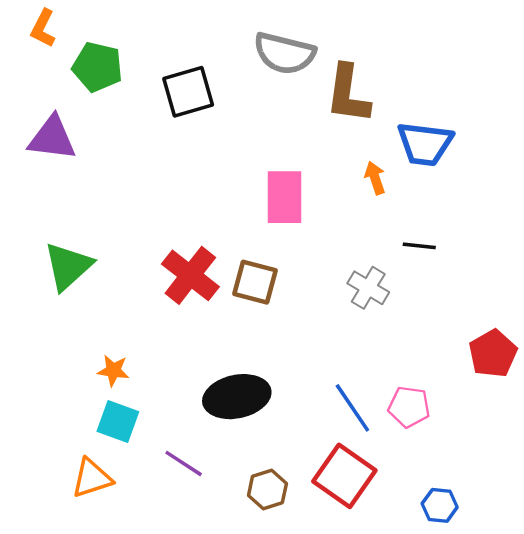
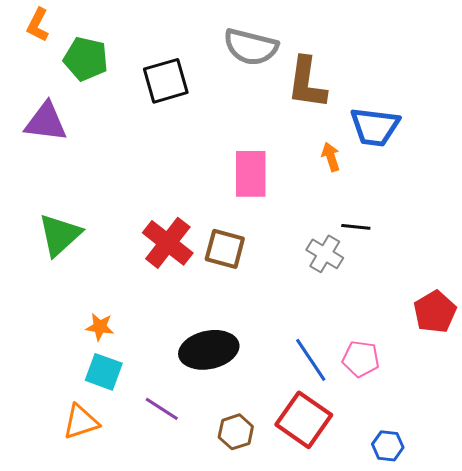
black line: (419, 246) -> (356, 227), moved

